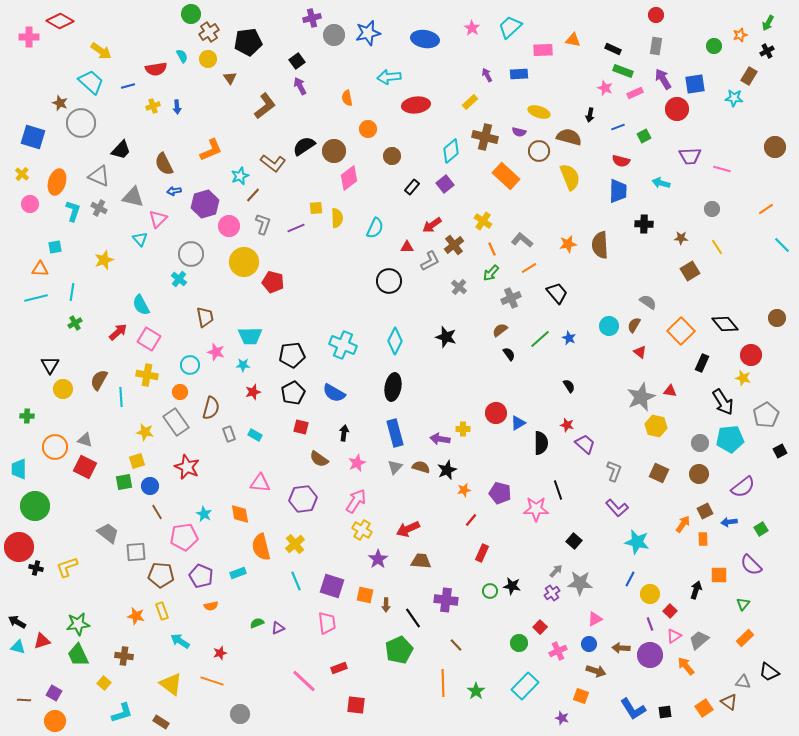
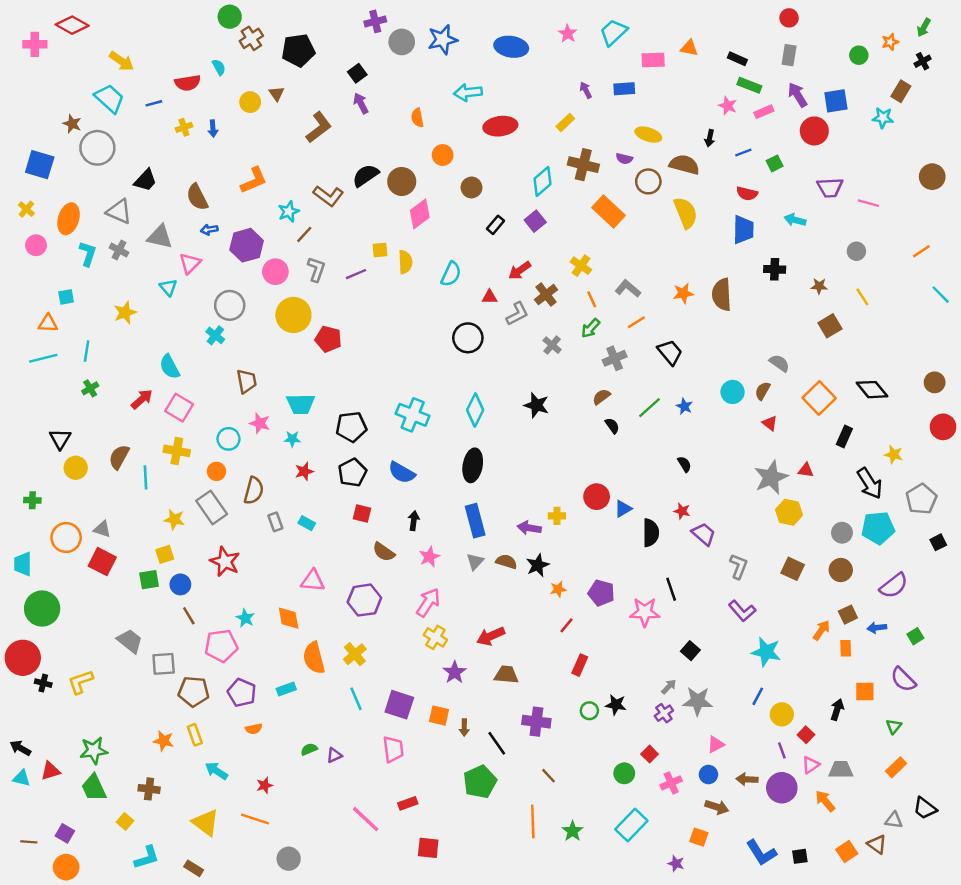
yellow circle: (208, 59) -> (250, 102), moved
red circle: (751, 355) -> (943, 427), moved
gray trapezoid: (699, 640) -> (841, 770), turned 40

